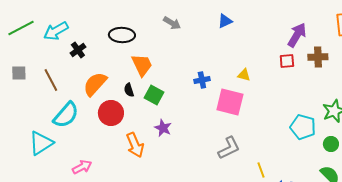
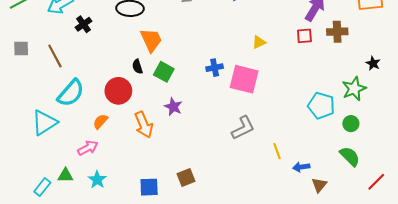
yellow triangle: (244, 75) -> (259, 42), moved, turned -40
blue cross: (202, 80) -> (215, 68), moved
orange semicircle: (95, 84) -> (100, 121), moved, size x0.6

